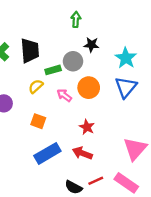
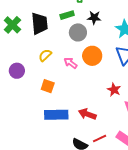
green rectangle: (53, 70) -> (67, 15), moved
red star: (87, 127) -> (114, 90), moved
blue rectangle: (47, 153) -> (56, 115), turned 30

